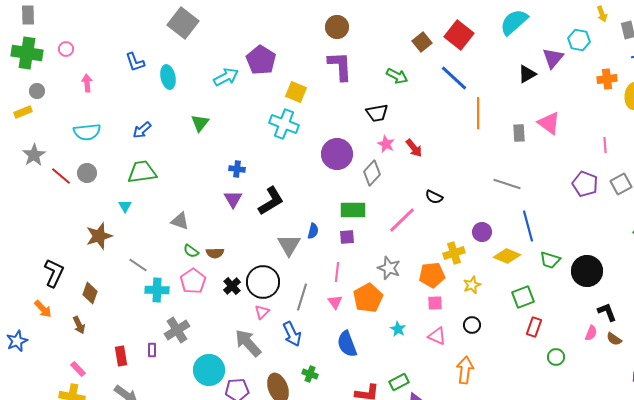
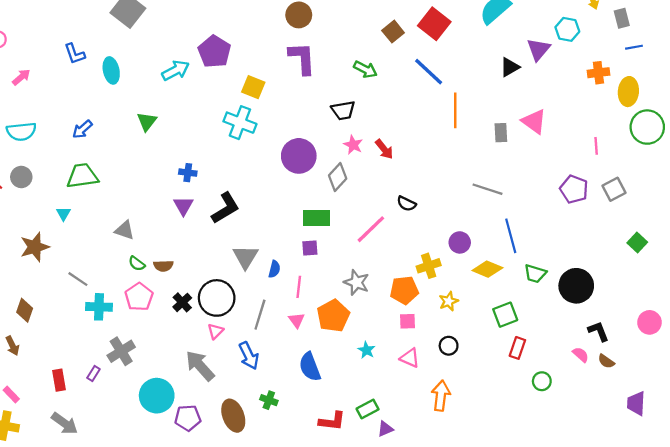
pink arrow: (87, 83) -> (21, 77), turned 54
blue semicircle: (313, 231) -> (274, 269), moved
pink semicircle: (591, 333) -> (581, 355), turned -70
purple rectangle: (152, 350) -> (93, 373), turned 32

